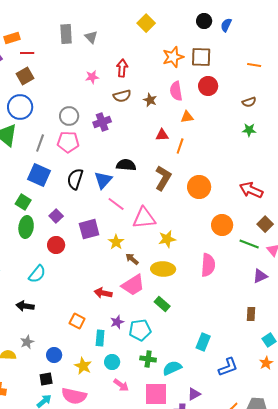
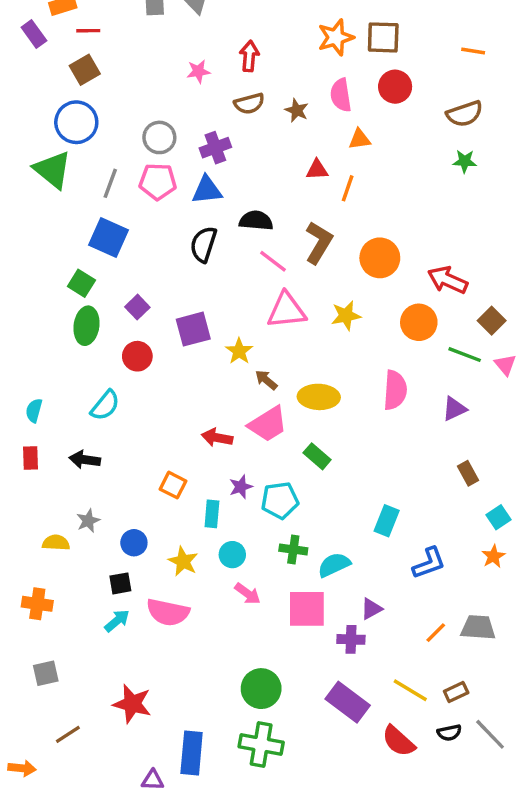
brown semicircle: (249, 102) -> (465, 114), size x1.5
black semicircle: (75, 179) -> (203, 244), moved
blue triangle: (103, 180) -> (207, 190), moved, turned 42
red arrow: (251, 190) -> (448, 280), moved
pink line: (116, 204) -> (273, 261), moved
yellow star: (167, 239) -> (346, 316), moved
purple triangle: (260, 276) -> (454, 409), moved
brown rectangle: (251, 314) -> (468, 473), turned -32

